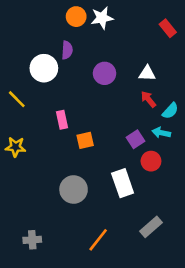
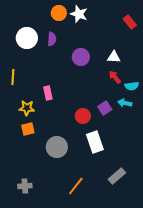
white star: (102, 18) -> (79, 14), turned 30
white circle: (44, 68) -> (27, 38), moved
yellow line: (17, 99) -> (13, 77), turned 49
cyan semicircle: (170, 111) -> (132, 86), turned 40
orange square: (85, 140) -> (28, 129), moved
yellow star: (15, 147) -> (27, 108), moved
red circle: (151, 161) -> (83, 116), moved

